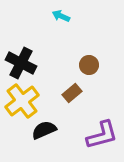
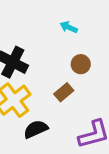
cyan arrow: (61, 16) -> (69, 27), moved

